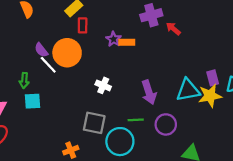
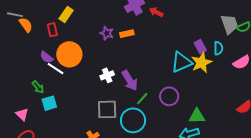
red rectangle: (83, 25) -> (52, 30), moved
orange rectangle: (127, 42) -> (127, 34), moved
green arrow: (24, 80) -> (38, 87), turned -32
white cross: (103, 85) -> (107, 75), turned -32
purple arrow: (149, 92) -> (130, 81), moved
green line: (136, 120) -> (142, 99), turned -32

